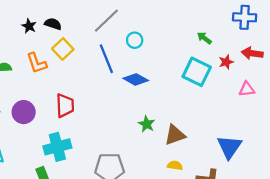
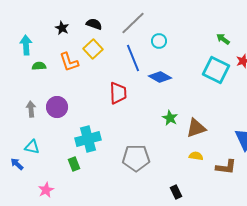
black semicircle: (53, 24) -> (94, 24), moved
red trapezoid: (65, 106) -> (118, 93), moved

